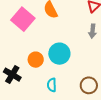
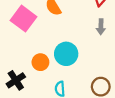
black cross: (12, 75) -> (16, 80), turned 30

